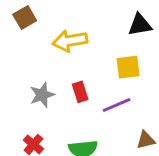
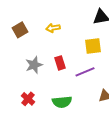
brown square: (25, 18) -> (20, 30), moved
yellow arrow: (70, 41) -> (53, 28), size x0.6

